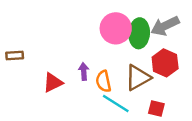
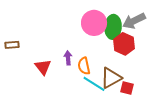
red hexagon: (165, 63) -> (124, 44), moved
brown triangle: (138, 78) -> (111, 78), moved
red triangle: (53, 83) -> (43, 67), turned -42

